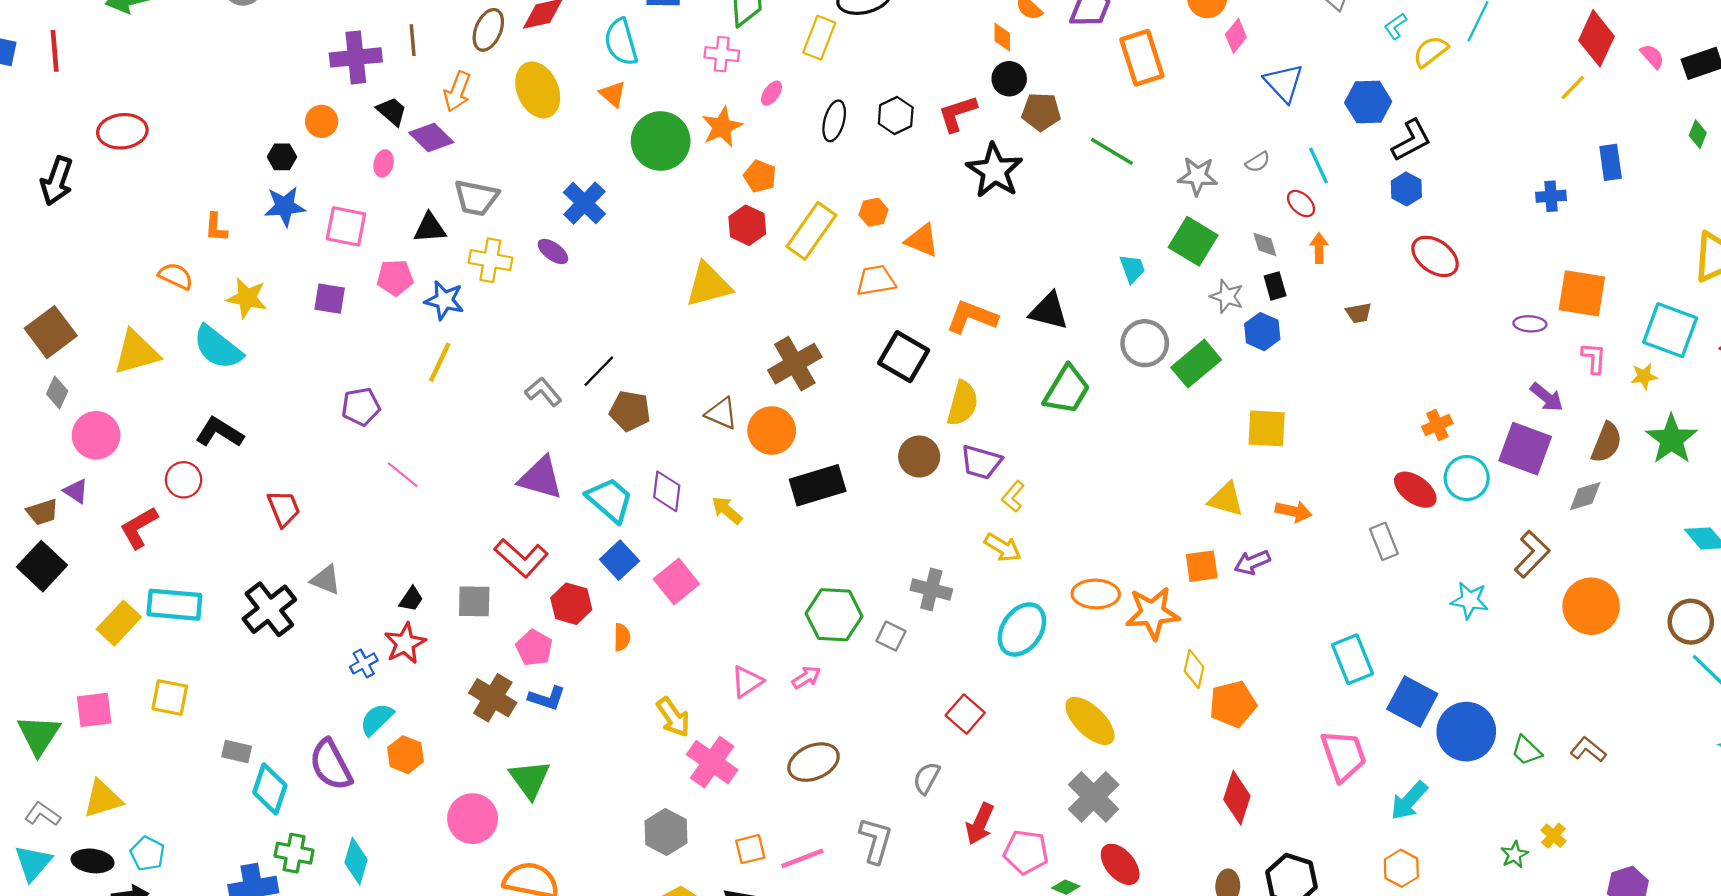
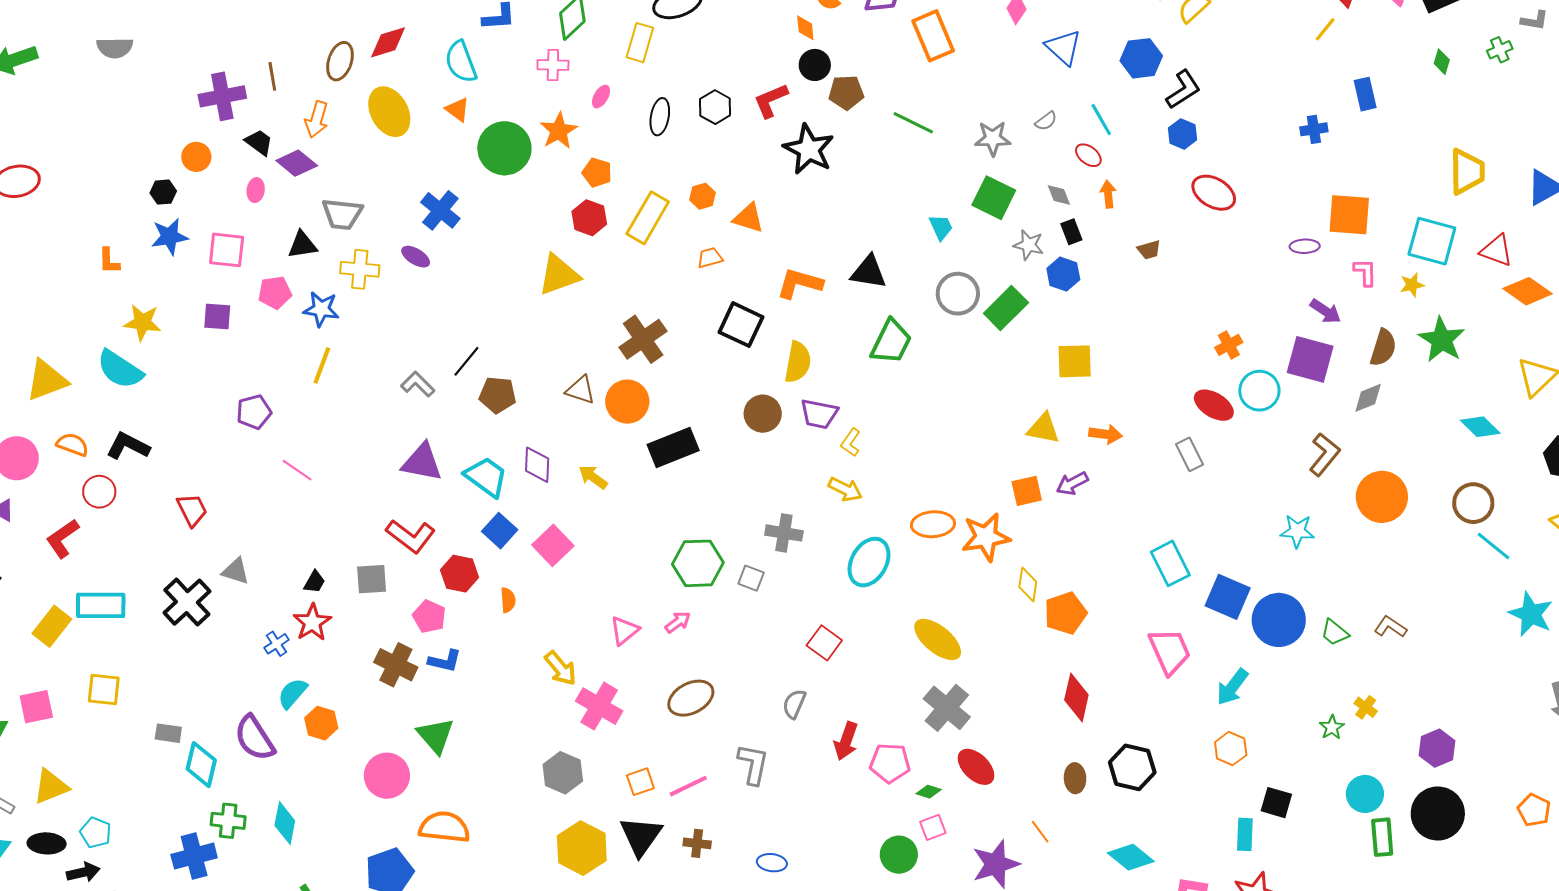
orange semicircle: (176, 276) -> (72, 445), moved
orange trapezoid: (876, 280) -> (710, 258), size x0.7
cyan star: (1470, 600) -> (1297, 531), moved

